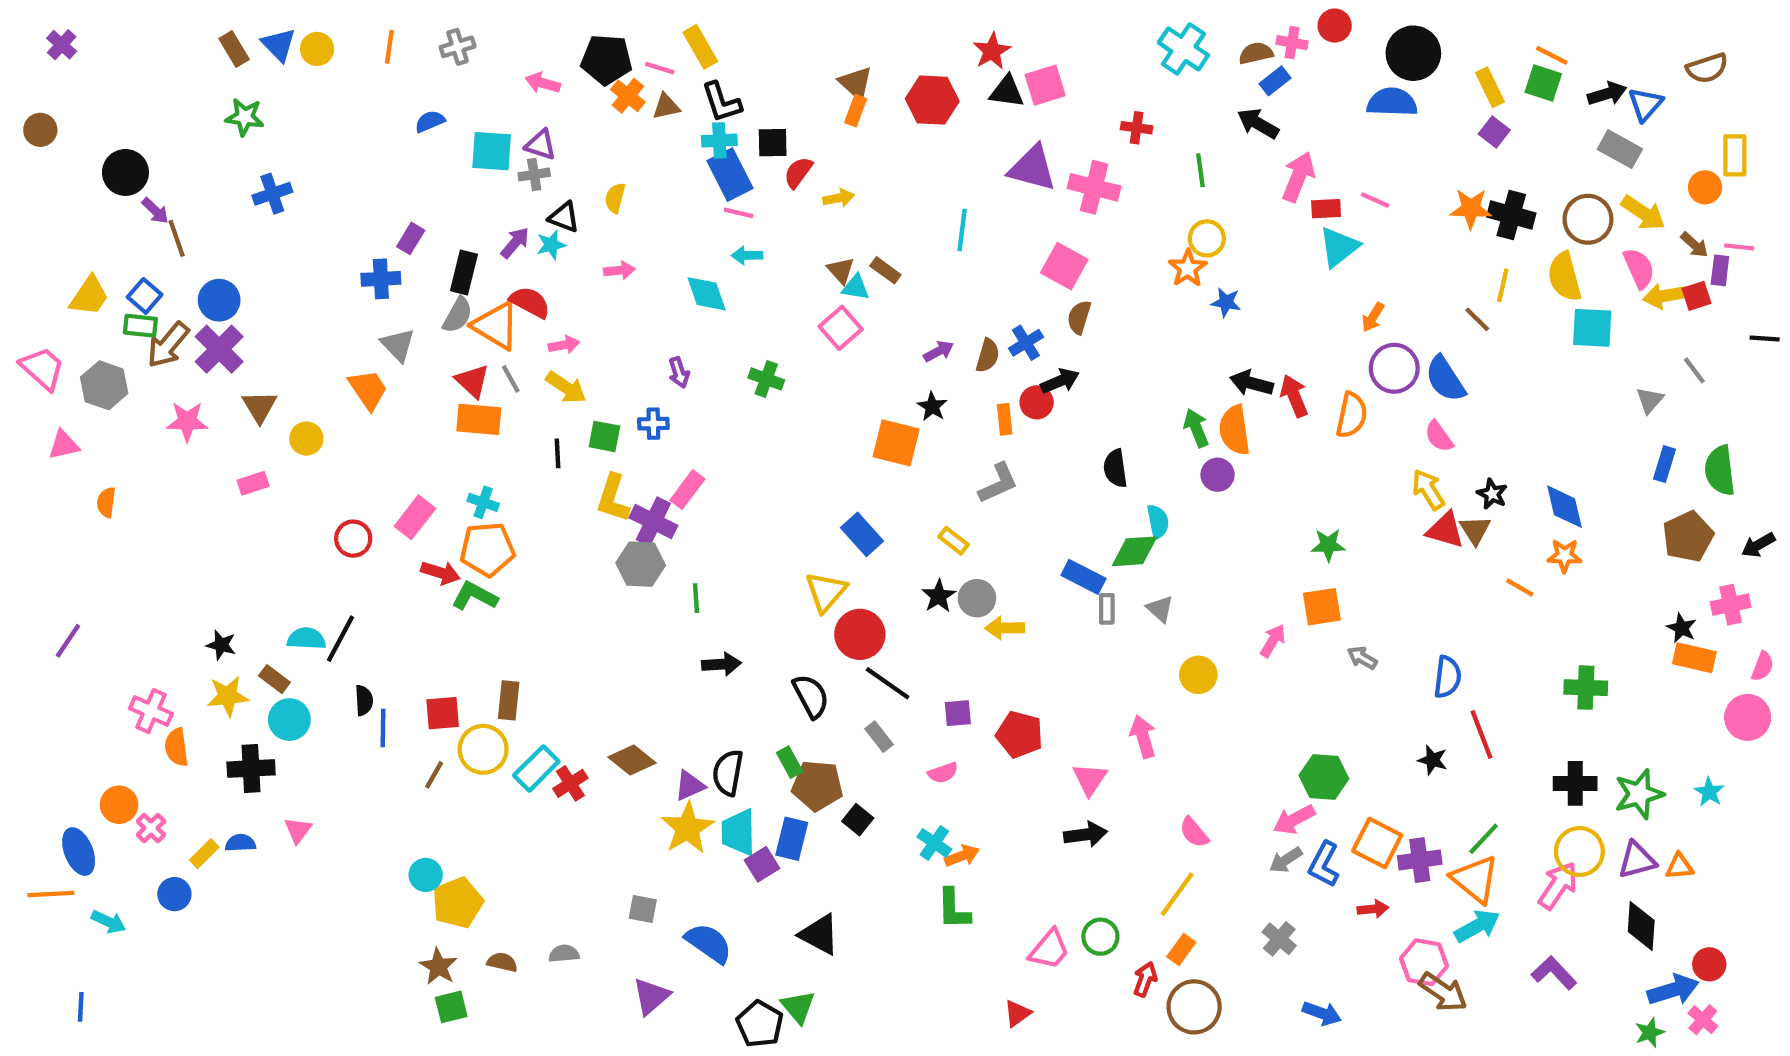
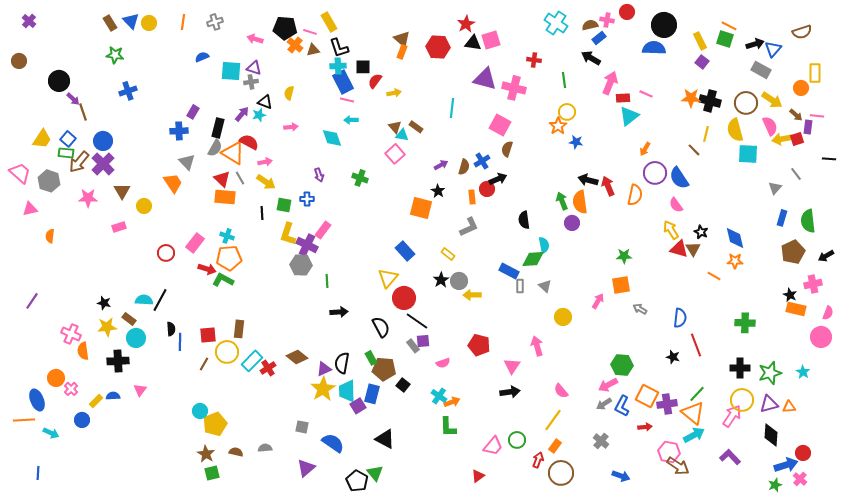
purple square: (958, 713) -> (423, 341), moved

